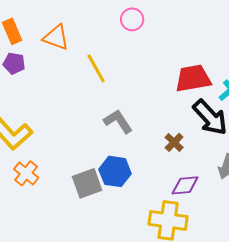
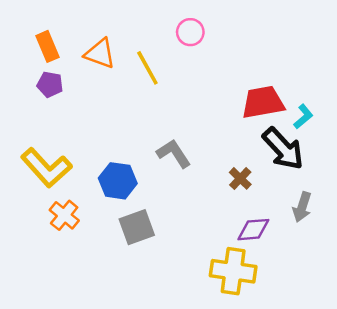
yellow line: (96, 68) -> (147, 68), moved
blue hexagon: (115, 171) -> (118, 181), moved

